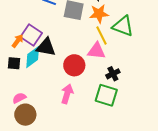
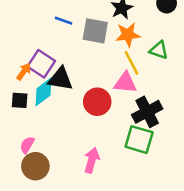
green triangle: (123, 26) -> (159, 50), size x0.7
black cross: (113, 74) -> (147, 112), size x1.6
pink arrow: (67, 94) -> (92, 160), moved
pink semicircle: (19, 98) -> (27, 145), turned -32

